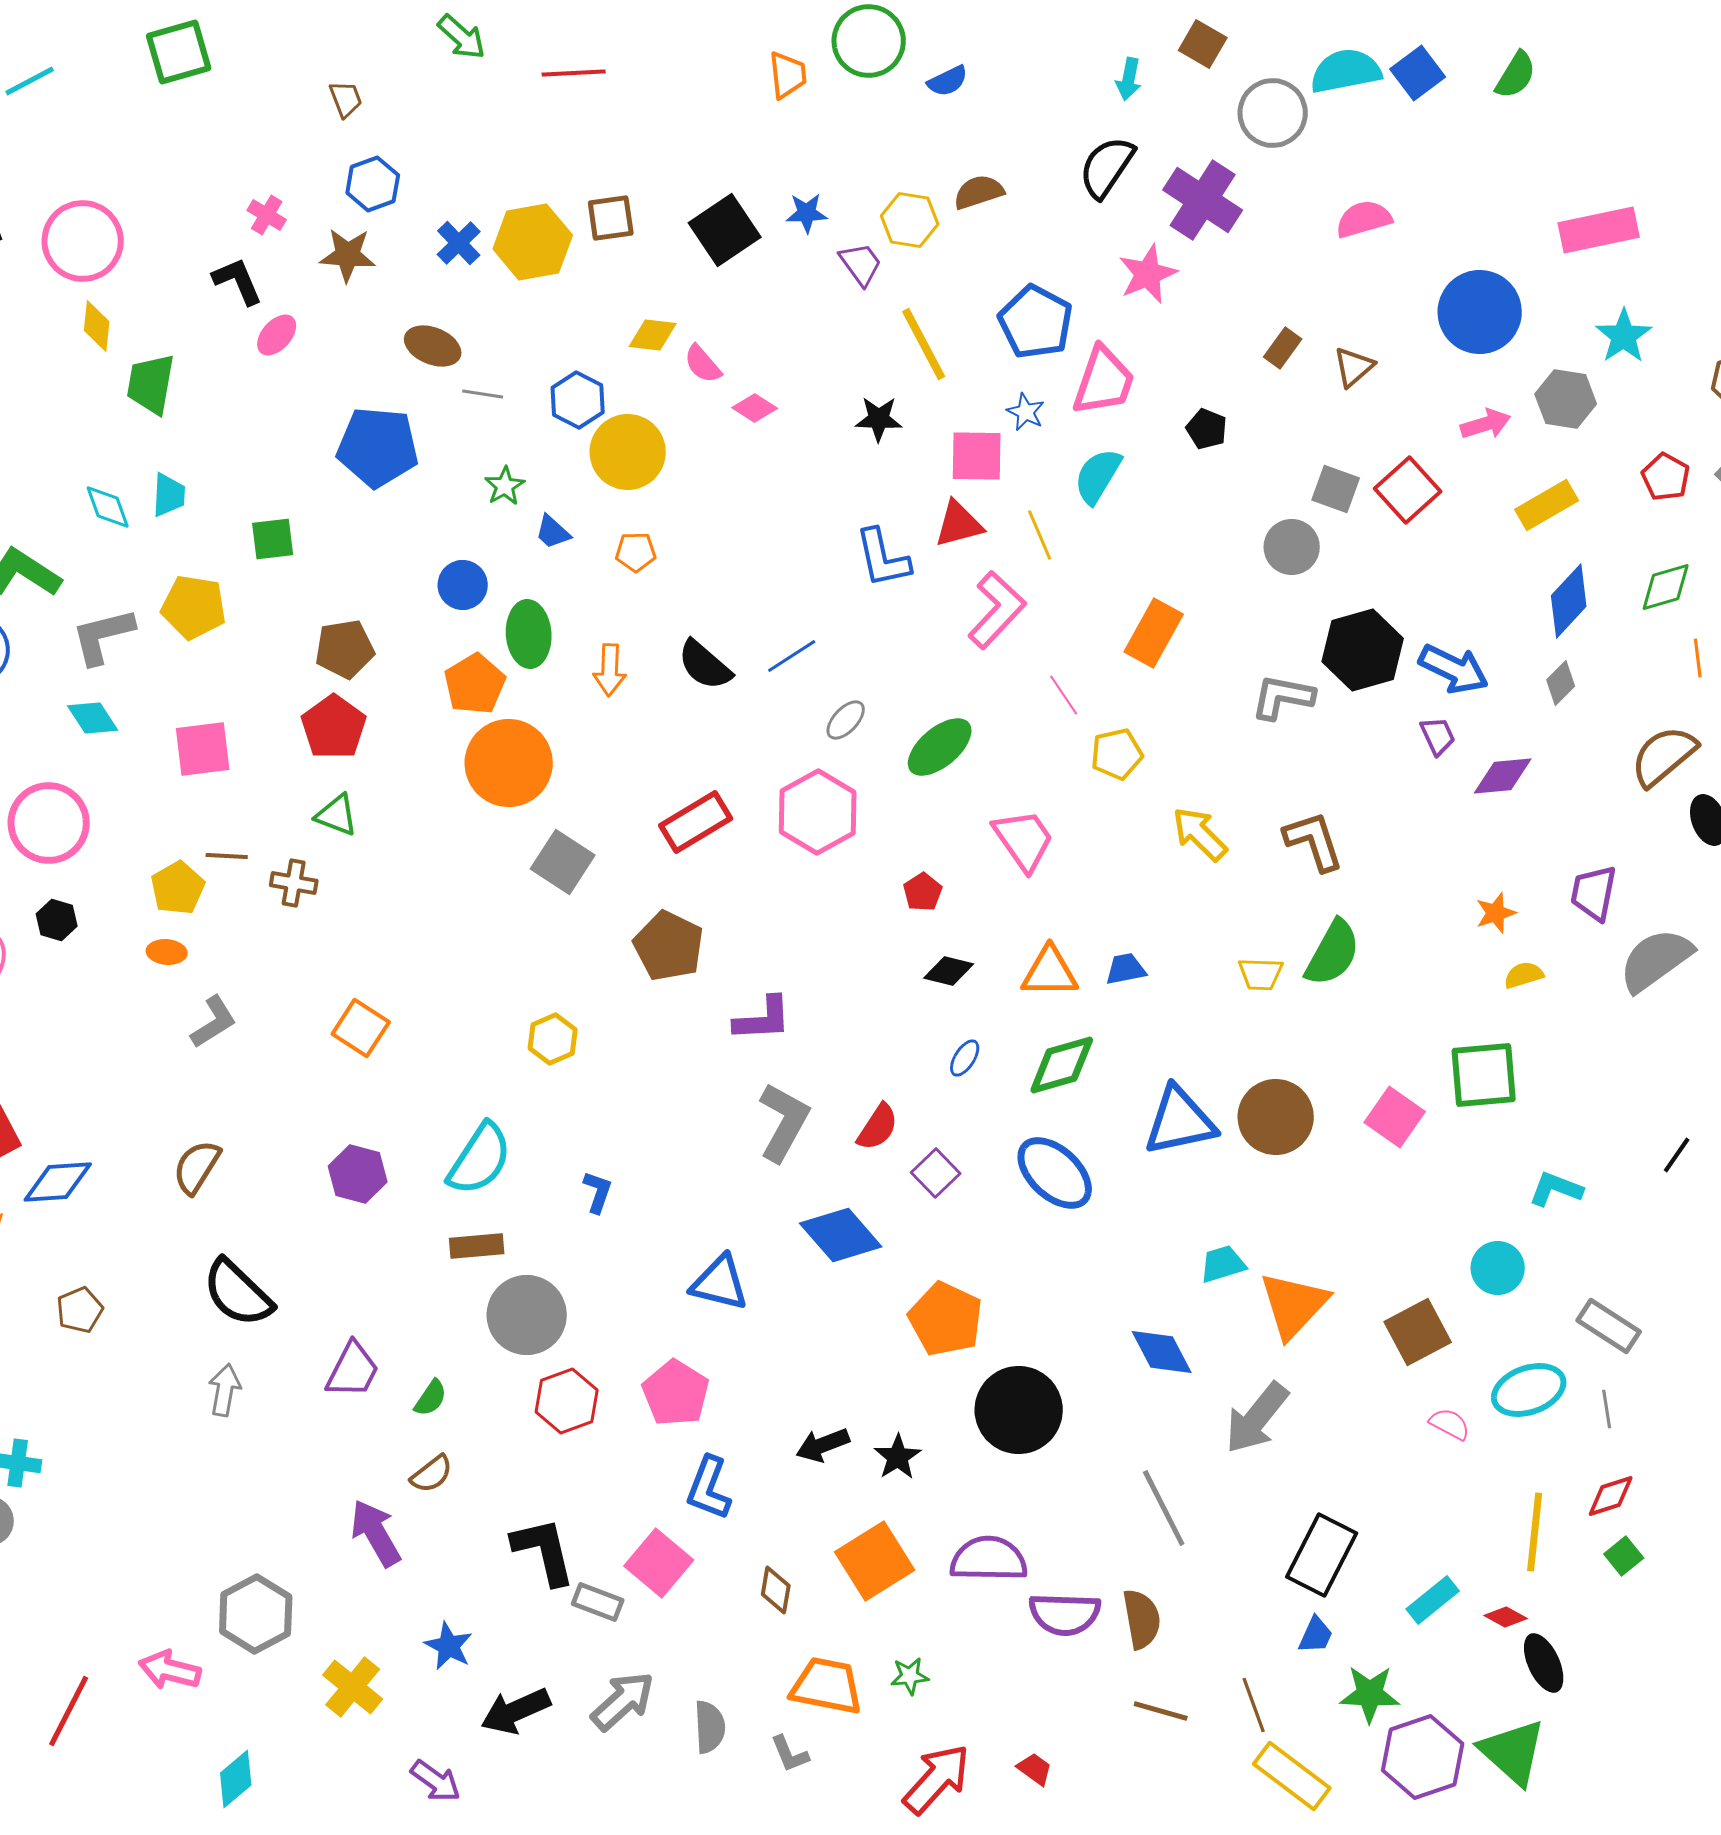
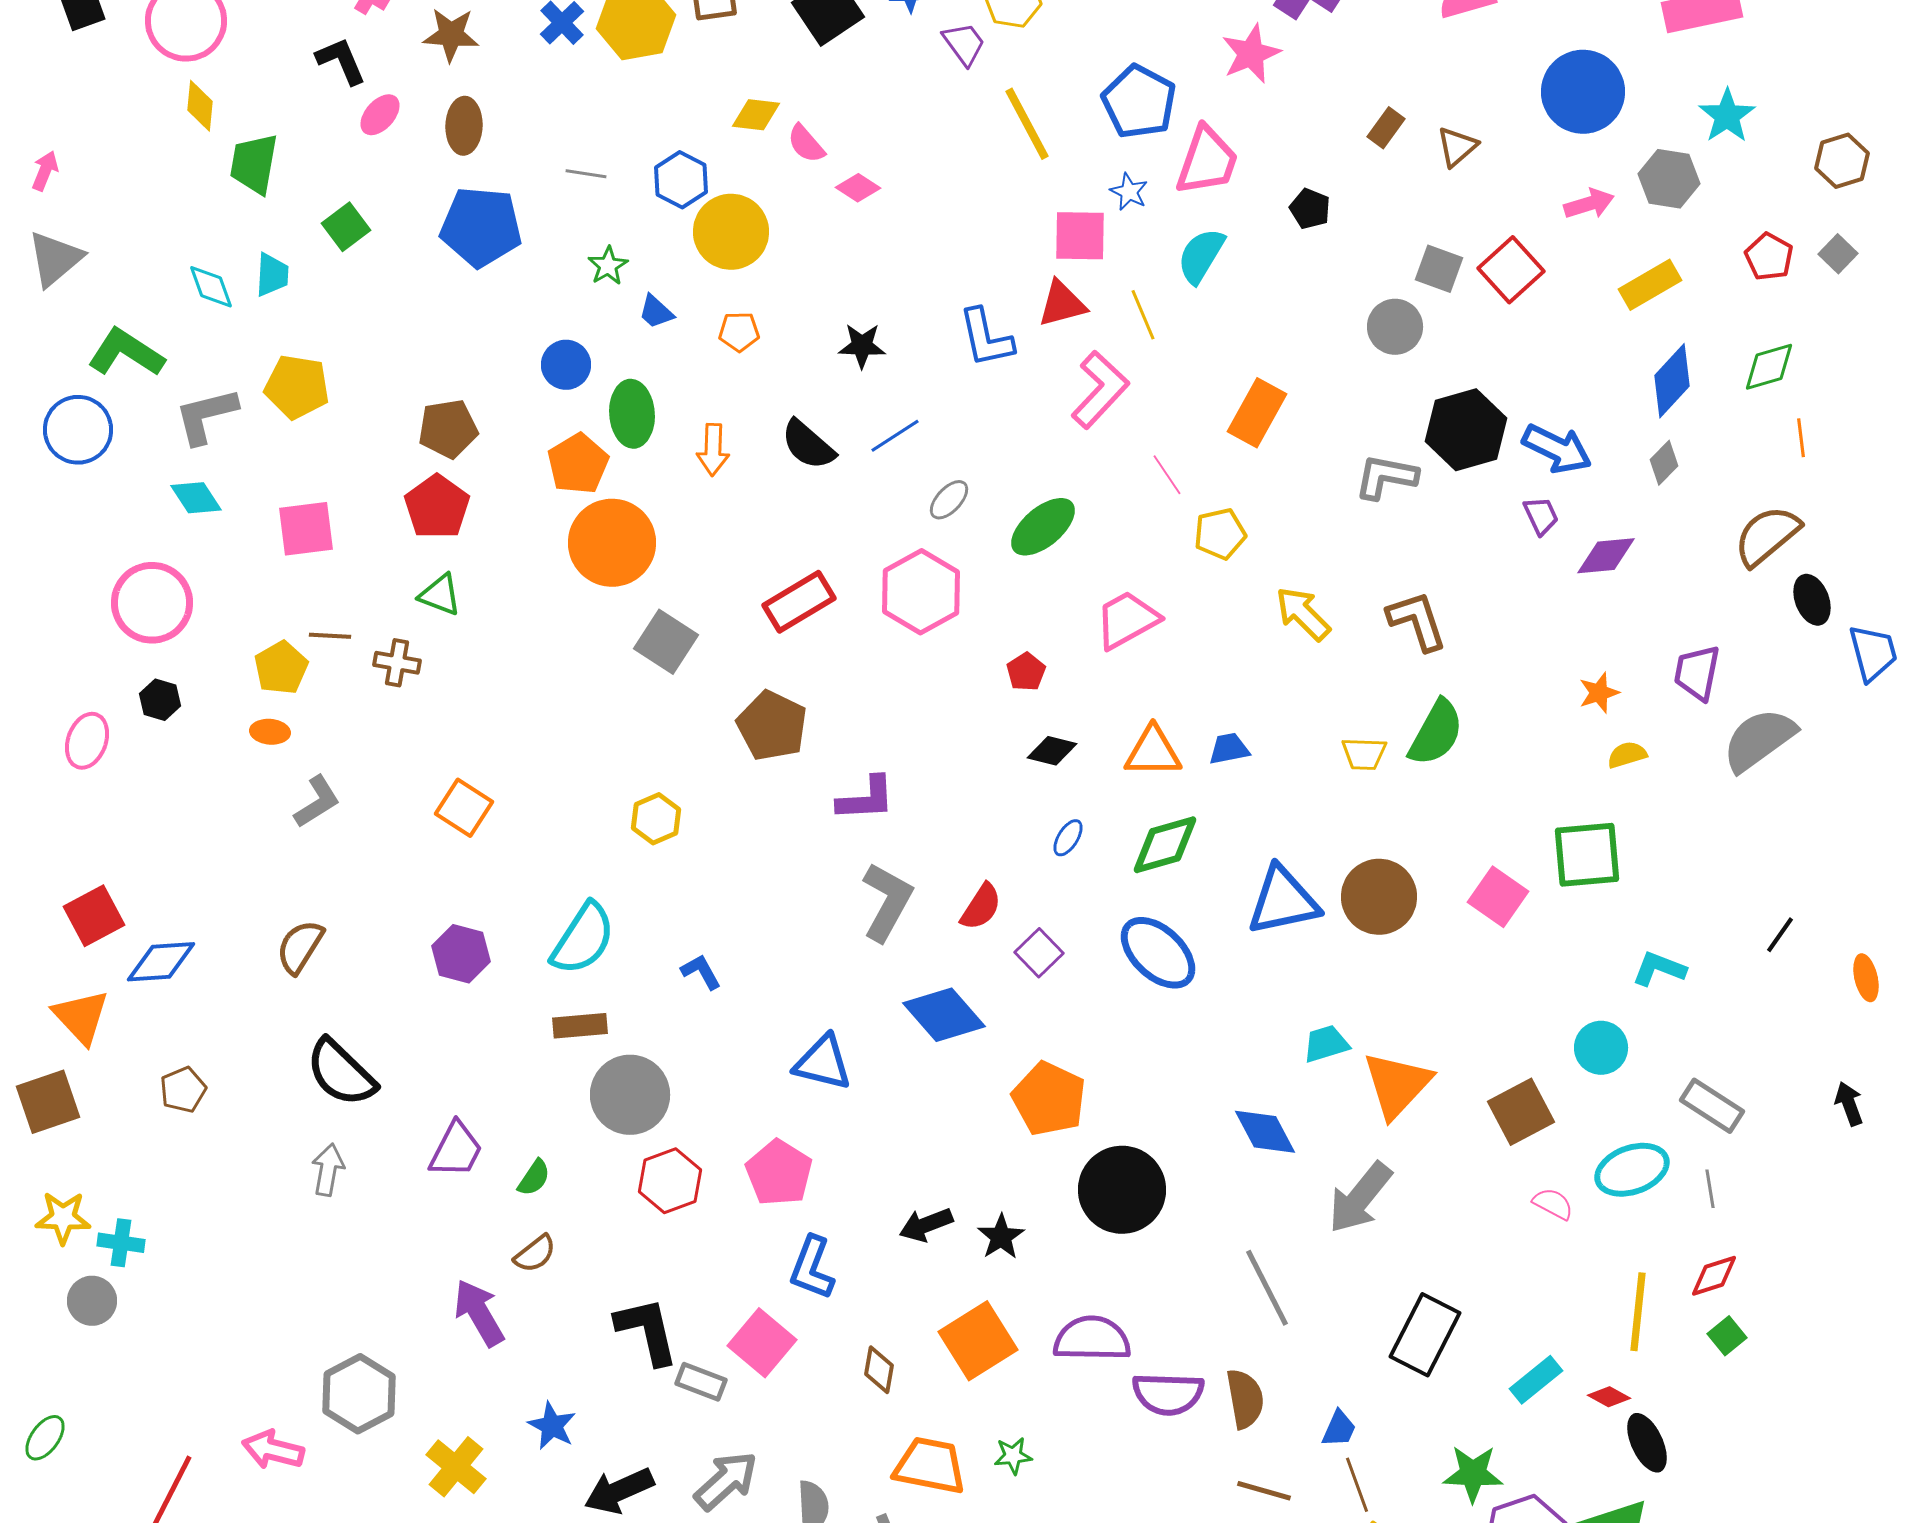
brown ellipse: (433, 346) -> (464, 126), moved, turned 70
black star: (879, 419) -> (862, 346), moved
green square: (273, 539) -> (346, 227), moved, turned -30
pink trapezoid: (1024, 840) -> (1127, 620), turned -84
blue L-shape: (598, 1192) -> (701, 972), turned -48
blue trapezoid: (1316, 1635) -> (1339, 1429), moved

